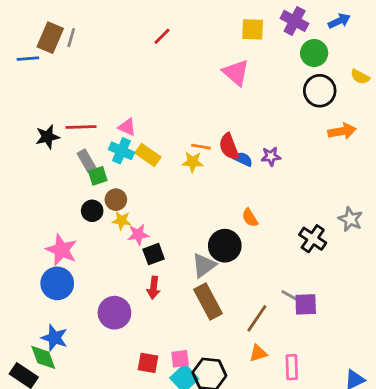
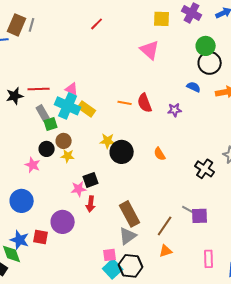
green circle: (314, 53) -> (206, 46), moved
cyan cross: (121, 151) -> (68, 106), size x1.4
blue semicircle: (243, 159) -> (194, 87), moved
yellow star: (193, 162) -> (108, 141), moved
pink star: (138, 235) -> (79, 189), moved
black circle: (225, 246) -> (122, 152), moved
pink star: (61, 250) -> (33, 165), moved, size x0.7
gray triangle: (204, 265) -> (128, 236), moved
red square: (148, 363) -> (41, 237), moved
pink rectangle: (292, 367) -> (209, 259), moved

